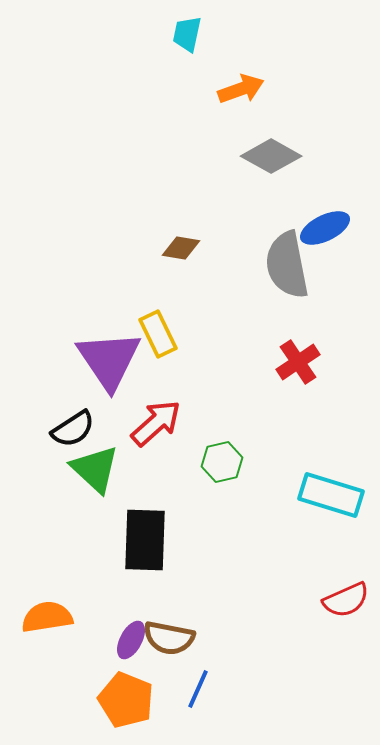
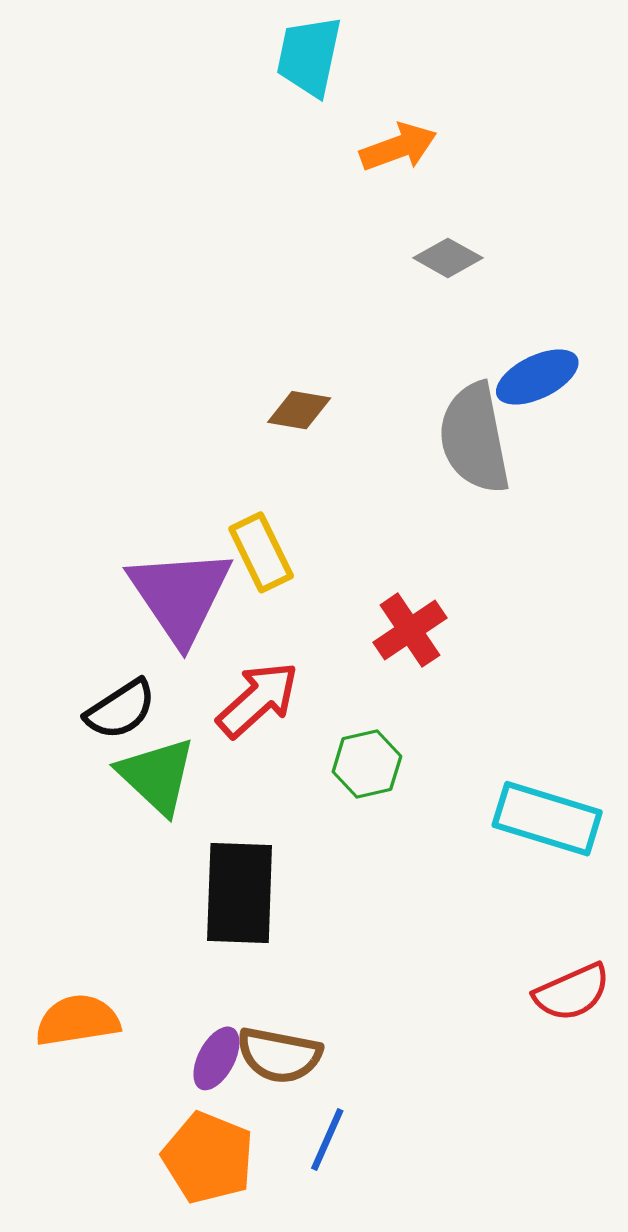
cyan trapezoid: (187, 34) -> (309, 56), size x1.4
gray diamond: (271, 156) -> (448, 258), size x0.7
red cross: (298, 362) -> (410, 630), moved

